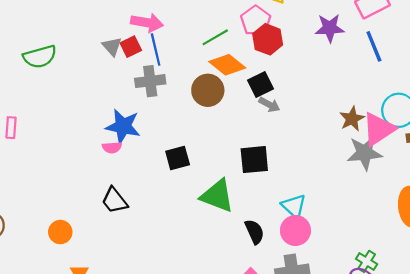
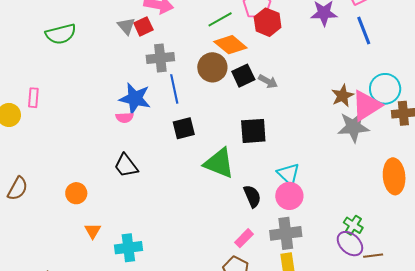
blue line: (156, 49) -> (174, 89), moved
black square: (260, 84) -> (243, 76), moved

